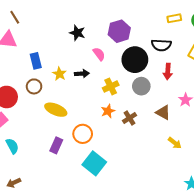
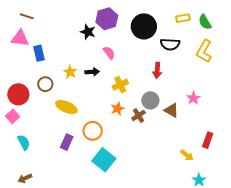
brown line: (15, 17) -> (27, 16), turned -40
purple hexagon: (119, 31) -> (107, 19), moved
black circle: (135, 60) -> (144, 26), moved
blue rectangle: (36, 61) -> (39, 53), moved
red arrow: (168, 72) -> (157, 70), moved
gray circle: (141, 86) -> (150, 100), moved
yellow arrow: (175, 143) -> (187, 155), moved

